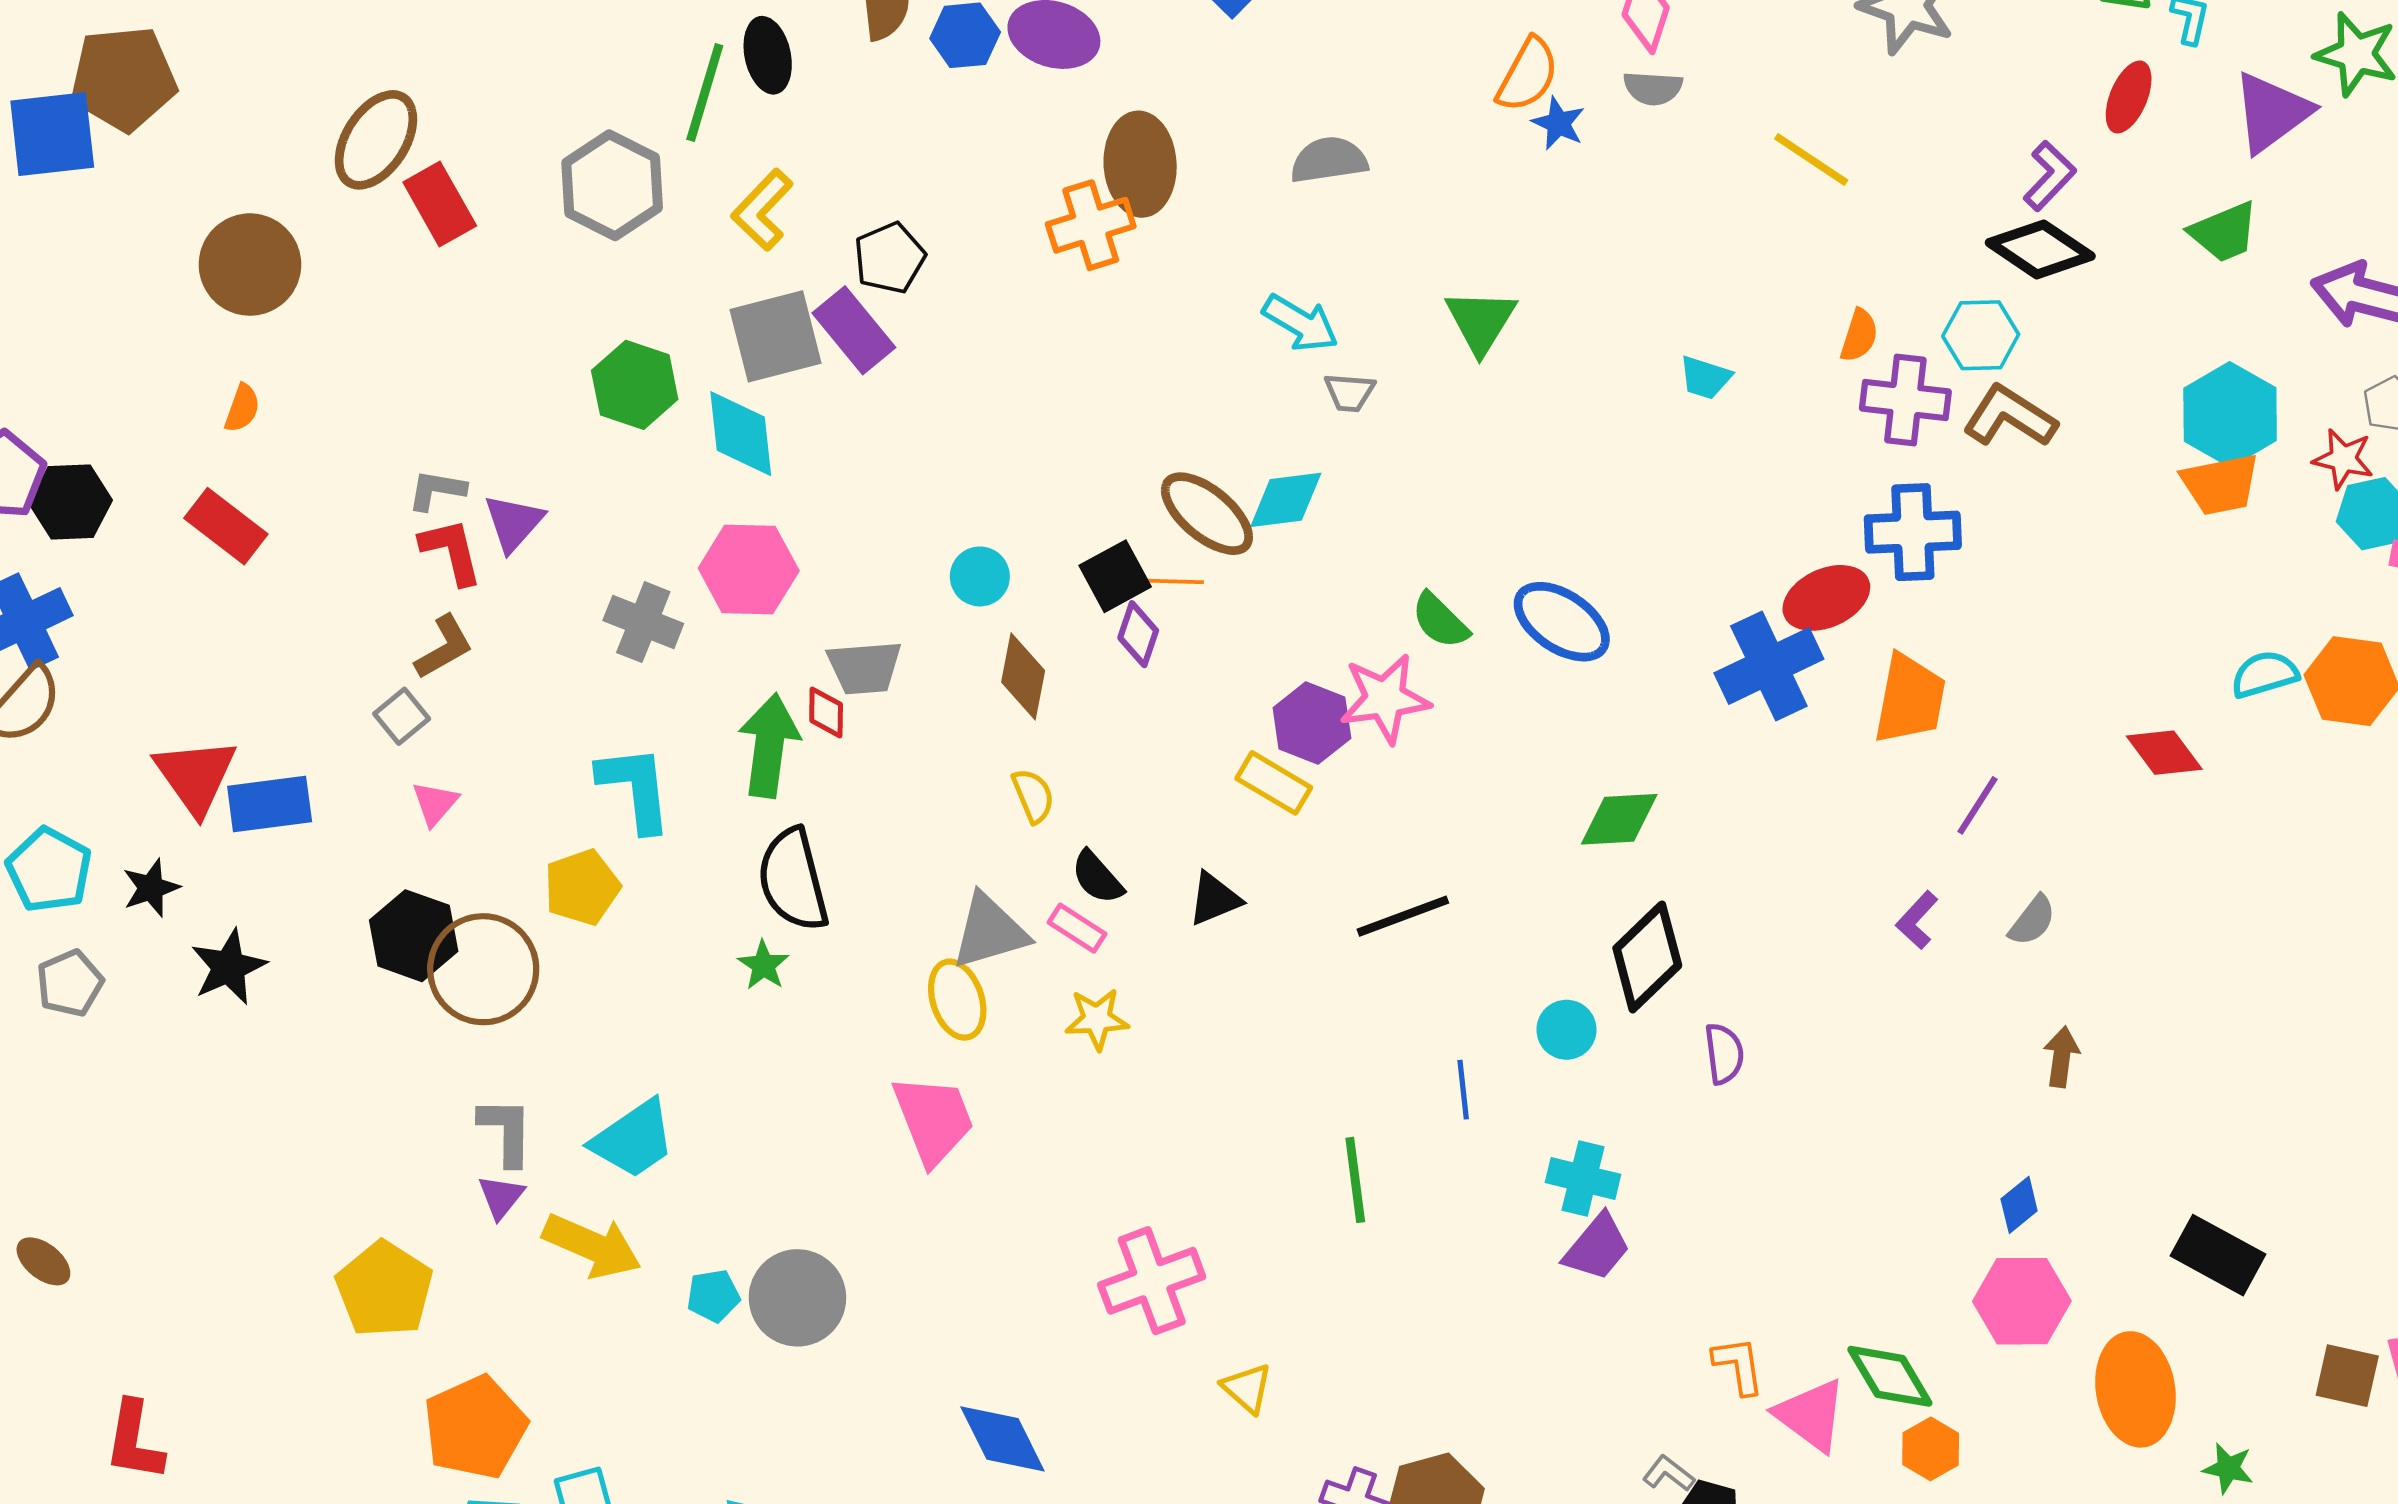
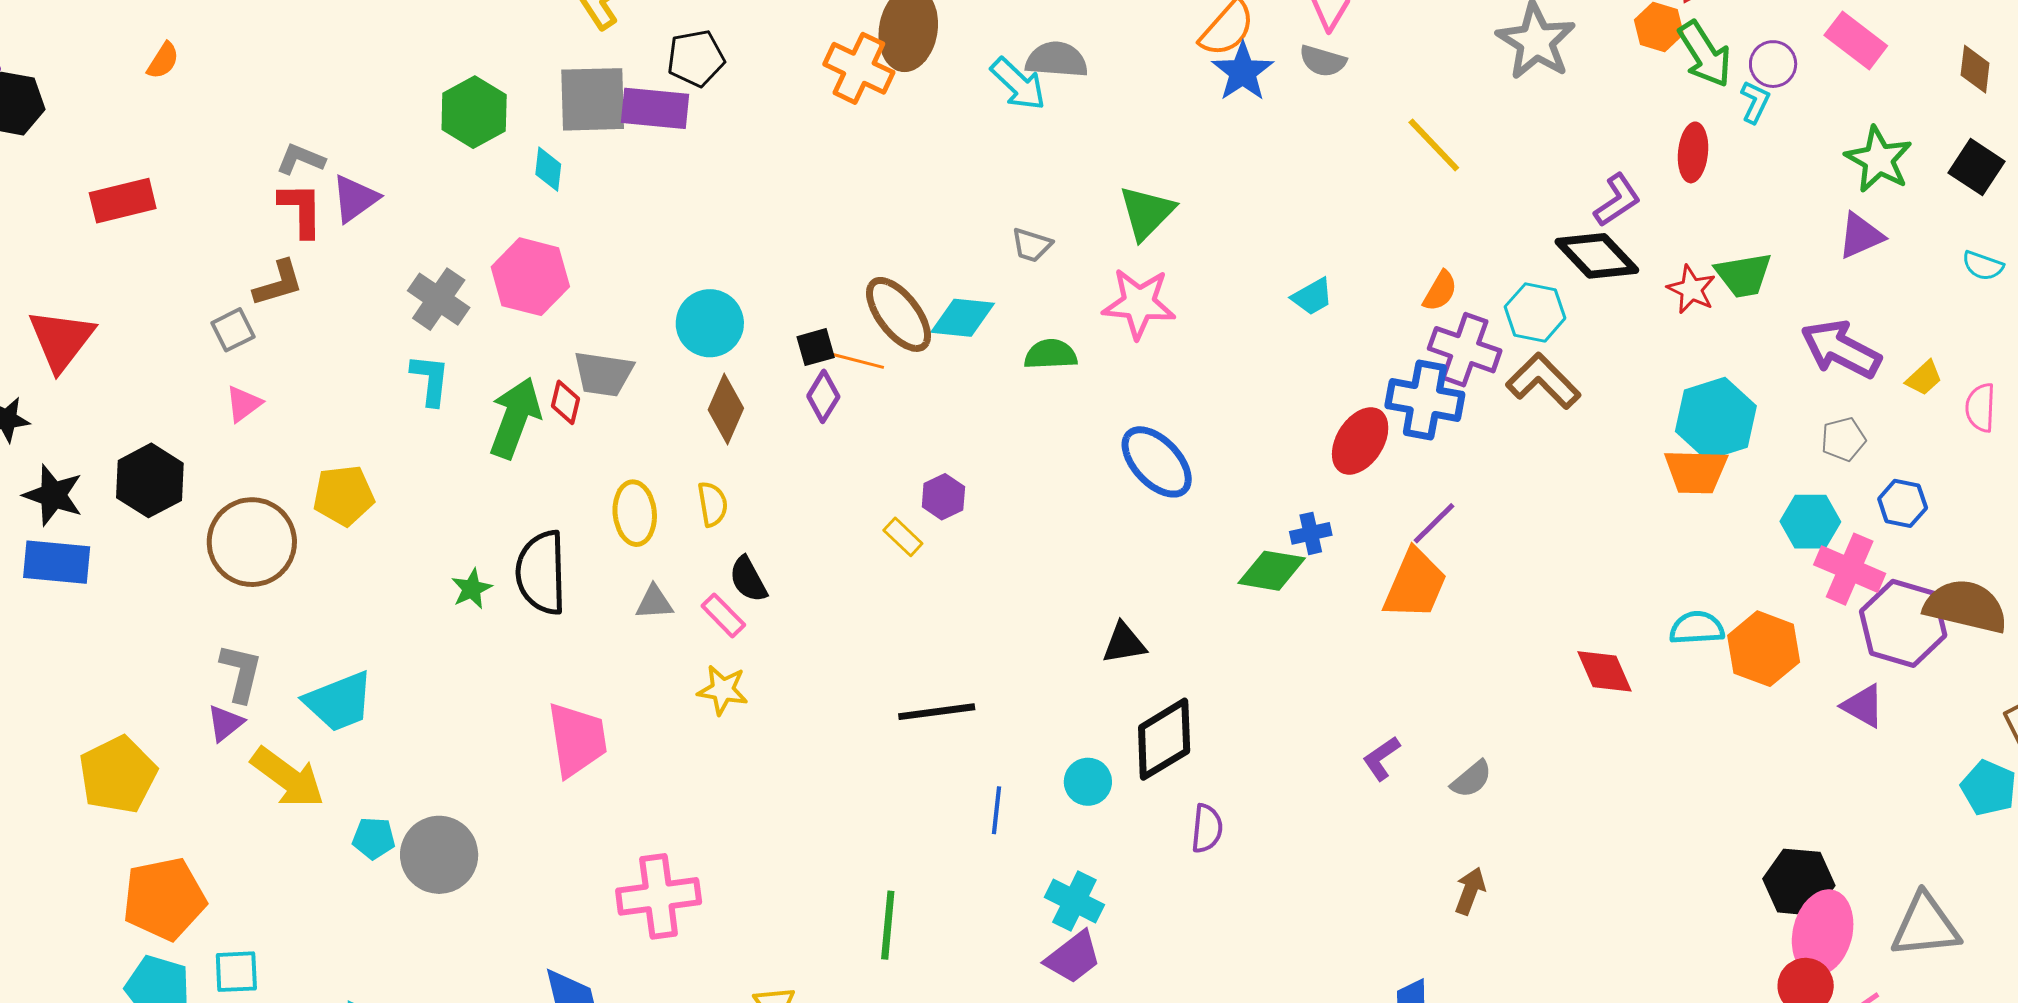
red ellipse: (2129, 97) -> (1693, 152), turned -30
purple triangle: (2272, 112) -> (1861, 236), moved, size x0.7
blue star: (1558, 123) -> (1243, 72), size x1.4
orange cross: (1091, 225) -> (859, 68), turned 30
cyan arrow: (1300, 323) -> (1018, 84), moved
purple rectangle: (854, 330) -> (655, 108), turned -58
cyan trapezoid: (1705, 378) -> (1312, 297), turned -60
cyan diamond: (741, 434) -> (548, 169), size x0.6
red star: (2343, 459) -> (1691, 289), moved
red rectangle: (226, 526) -> (123, 201), moved, turned -64
blue cross: (1913, 532) -> (1425, 400), moved
cyan circle: (980, 576) -> (710, 323), size x1.4
black square: (1115, 576) -> (816, 347), size x0.7
red ellipse: (1826, 598) -> (1360, 441), moved, turned -46
green semicircle: (1440, 621) -> (1051, 354), moved, turned 120
blue cross: (1769, 666) -> (1311, 533), size x0.5
pink star: (1385, 699) -> (1139, 303), moved
purple hexagon: (1312, 723) -> (943, 497), size x0.7
yellow rectangle: (1274, 783) -> (903, 537), size x0.7
cyan L-shape: (635, 788) -> (430, 380), moved, size x0.7
blue rectangle: (270, 804) -> (57, 562), moved
purple line: (1978, 805) -> (1434, 523), moved
green diamond: (1619, 819) -> (1272, 571), moved
black semicircle: (793, 880) -> (541, 573), moved
black triangle: (1215, 899) -> (1124, 643), moved
black line: (1403, 916) -> (937, 712), moved
gray triangle: (990, 931) -> (654, 602), size x0.6
black hexagon: (414, 936) -> (150, 480), moved
black star: (229, 967) -> (53, 495), turned 30
yellow ellipse: (957, 1000) -> (635, 513), moved
green line: (1355, 1180) -> (888, 925), moved
pink cross: (1152, 1281) -> (659, 896), moved

